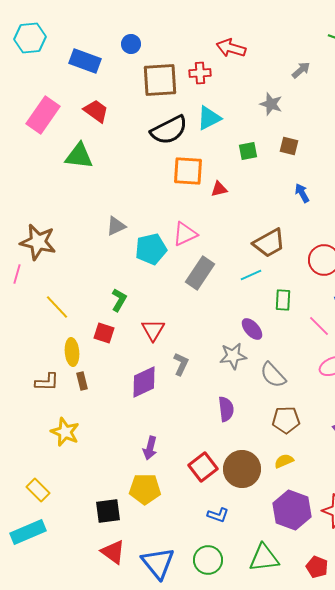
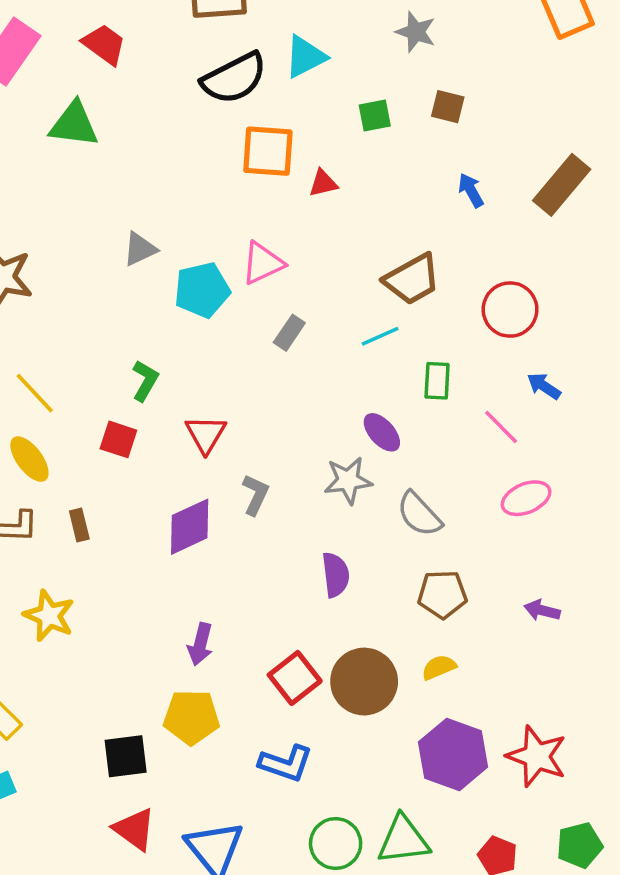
gray rectangle: (200, 273) -> (289, 333), size x0.6
yellow ellipse: (72, 352) -> (29, 459), moved, turned -32
blue L-shape: (218, 515) -> (286, 763), moved, size x1.4
green circle: (208, 560) -> (336, 843), moved

